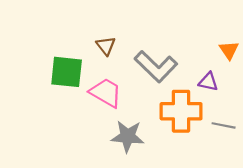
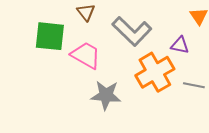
orange cross: (181, 111) -> (155, 72), turned -30

